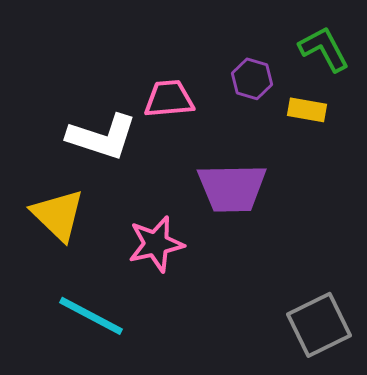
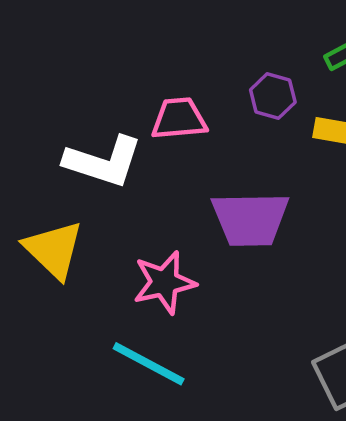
cyan line: (91, 316) -> (149, 364), moved

